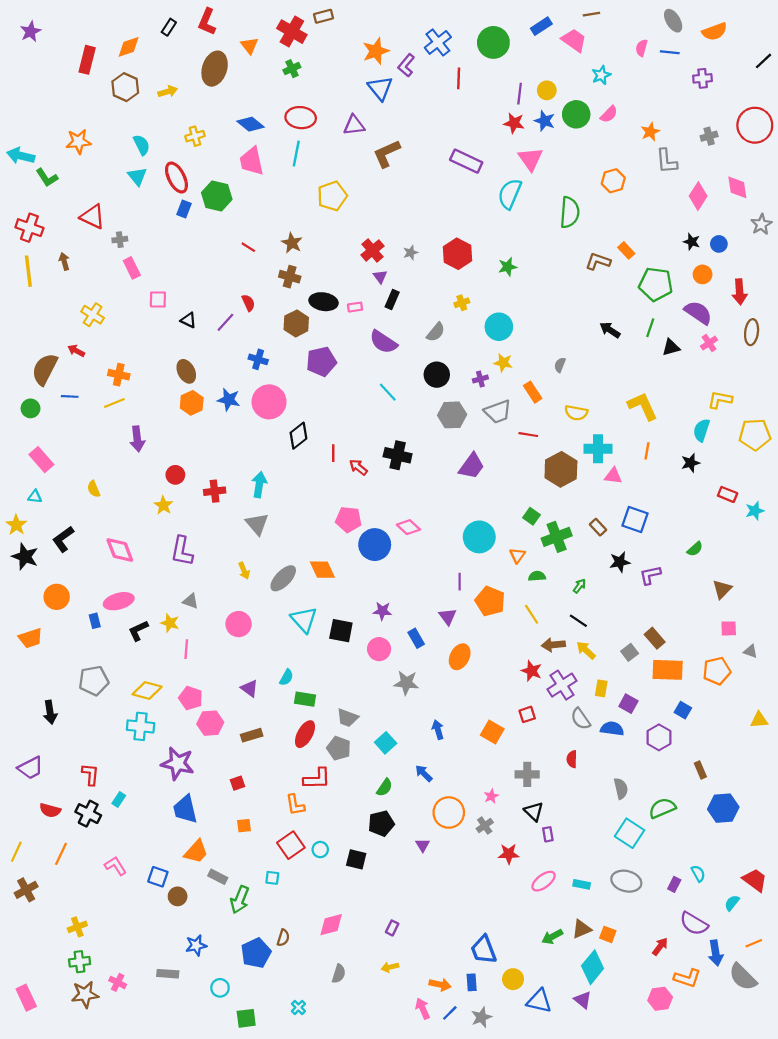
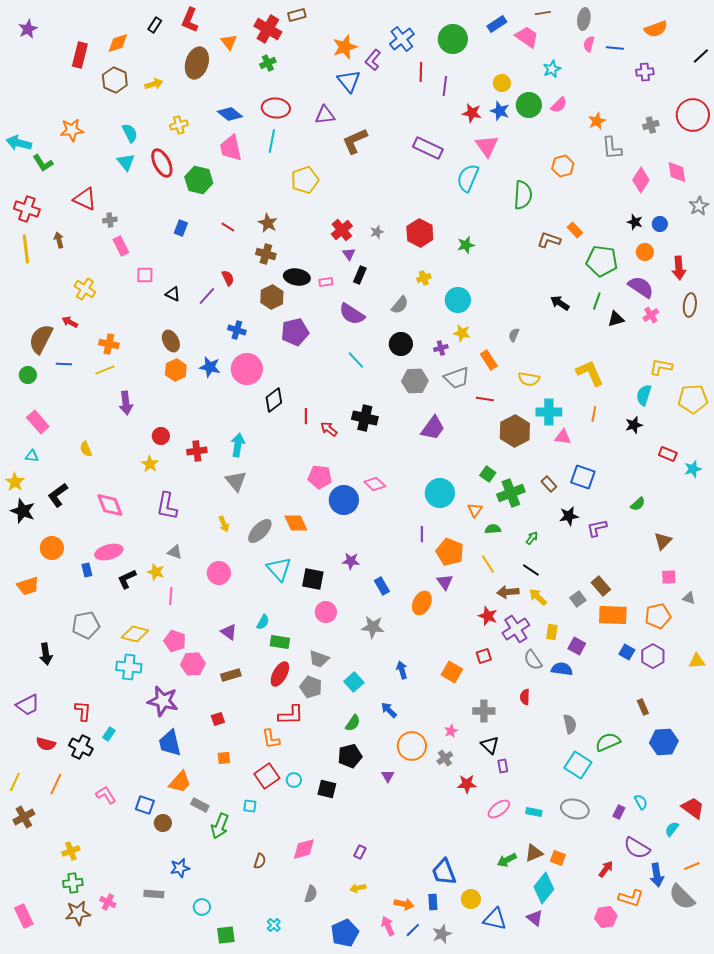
gray ellipse: (673, 21) -> (584, 19), moved, turned 40
purple line: (520, 94) -> (445, 86), moved
blue rectangle: (184, 209) -> (181, 228), moved
purple triangle: (448, 616) -> (445, 582), moved
pink circle: (379, 649) -> (326, 612), moved
purple hexagon: (659, 737) -> (653, 656), moved
blue pentagon: (256, 953) -> (345, 933), moved

